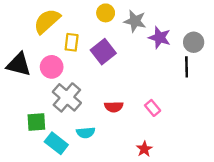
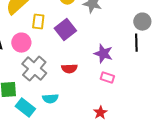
purple star: (160, 38) -> (103, 54), moved
red semicircle: (114, 107) -> (69, 69), moved
pink rectangle: (153, 108) -> (107, 78), turned -32

